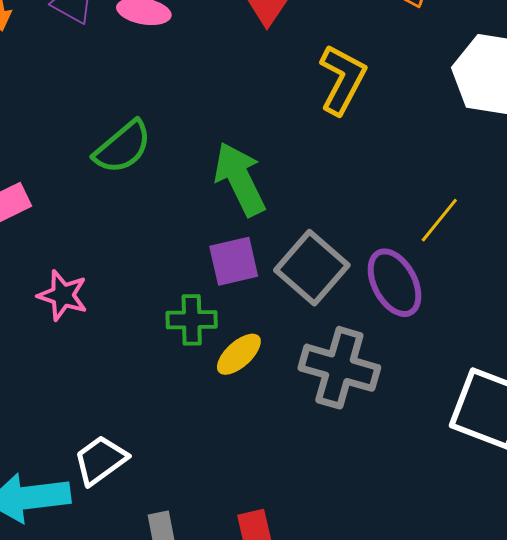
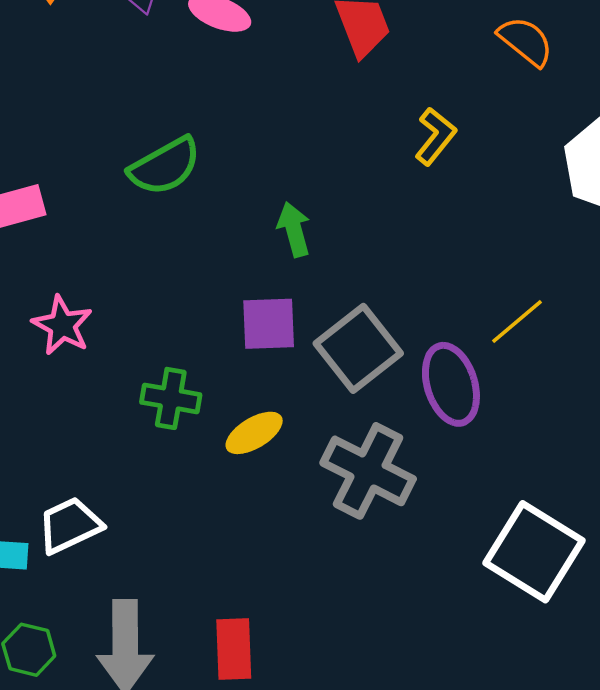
yellow L-shape: (342, 79) -> (435, 136), size x0.7
green arrow: (240, 179) -> (294, 229), size x0.6
green cross: (192, 320) -> (171, 398), moved

